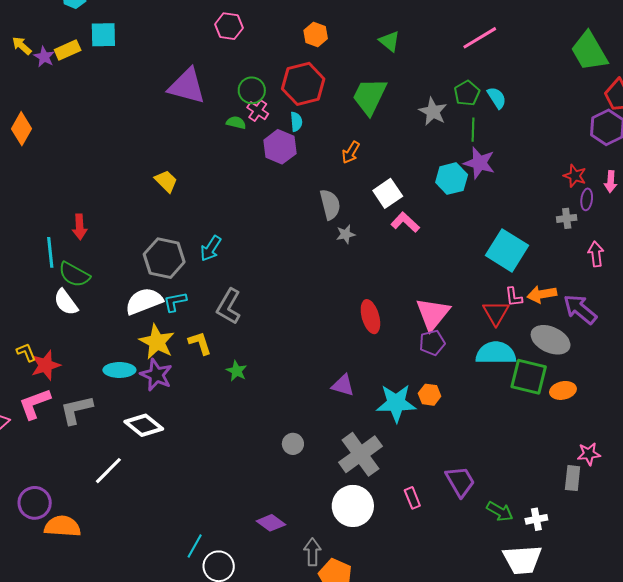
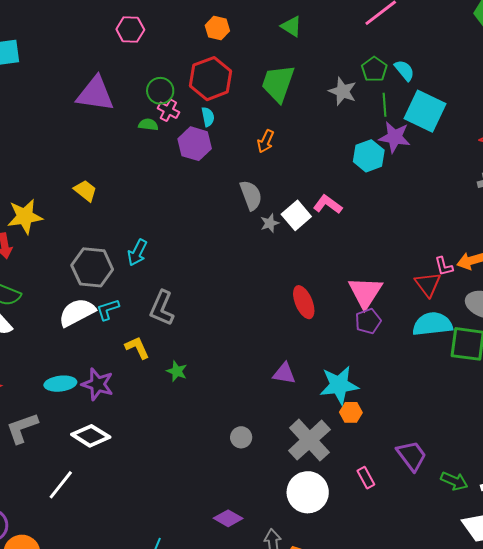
white square: (388, 193) -> (296, 215), moved
cyan square: (507, 250) -> (425, 111), moved
yellow star: (157, 342) -> (25, 216), moved, turned -30
orange hexagon: (430, 395) -> (351, 412), moved

